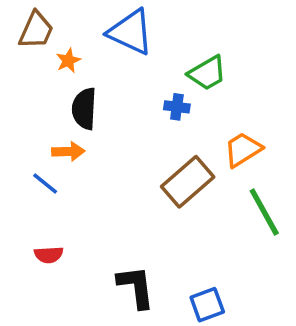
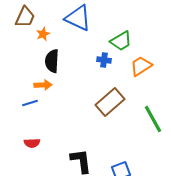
orange trapezoid: (243, 150) -> (141, 66), moved
blue line: (45, 183) -> (30, 103), turned -56

